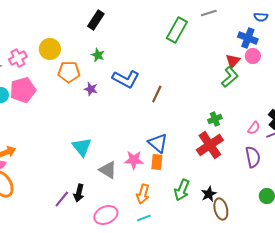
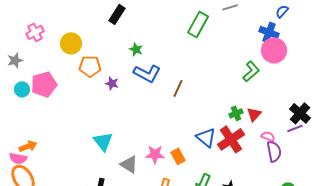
blue semicircle: (261, 17) -> (282, 11), turned 128
green star: (98, 55) -> (136, 49), moved
pink circle: (253, 56) -> (274, 50), size x1.6
pink cross: (18, 58) -> (35, 32), moved
red triangle: (233, 61) -> (254, 114), moved
pink semicircle: (254, 128) -> (268, 136), moved, turned -104
blue triangle: (158, 143) -> (206, 137), moved
orange rectangle: (157, 162) -> (178, 156), turned -35

